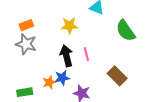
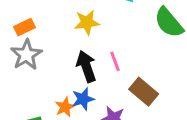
gray star: (26, 44) -> (26, 55), turned 30
brown rectangle: (117, 76) -> (144, 92), moved

